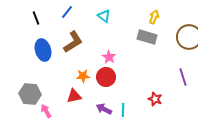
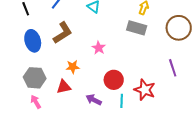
red circle: (106, 77) -> (114, 80), moved
gray hexagon: (30, 94) -> (35, 78), moved
red star: (155, 99) -> (145, 90), size x1.5
cyan line: (123, 110) -> (122, 101), moved

